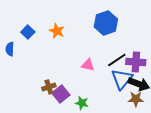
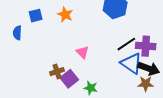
blue square: (28, 32) -> (36, 16), turned 32
pink triangle: (88, 65) -> (82, 52), moved, turned 32
blue triangle: (122, 79) -> (131, 63), turned -35

